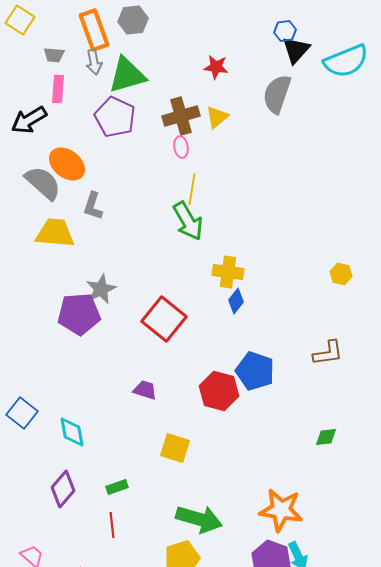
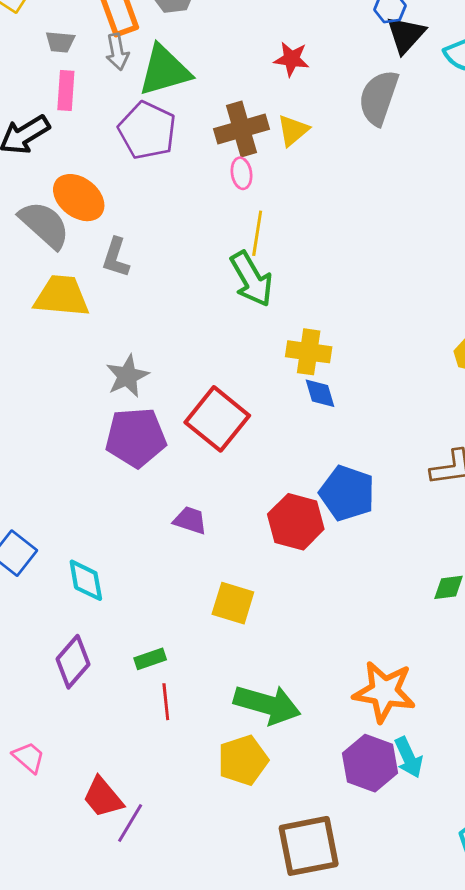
blue diamond: (236, 301) -> (320, 393), turned -55
purple pentagon: (79, 314) -> (136, 437), moved
red line: (112, 525) -> (166, 702), moved

